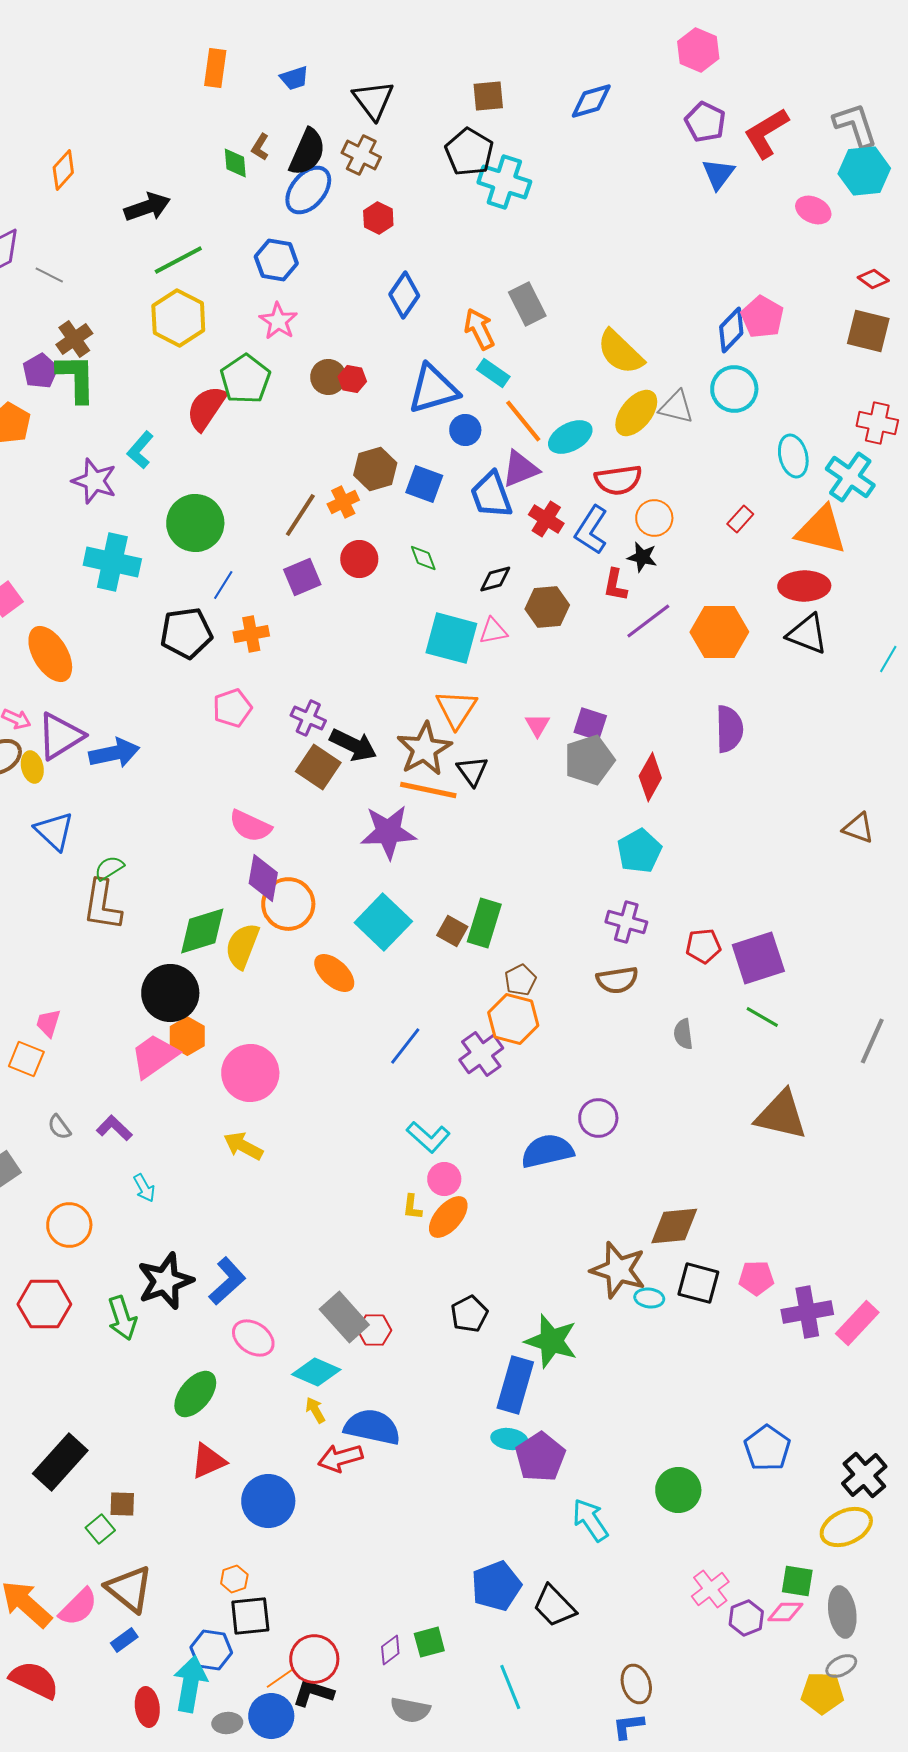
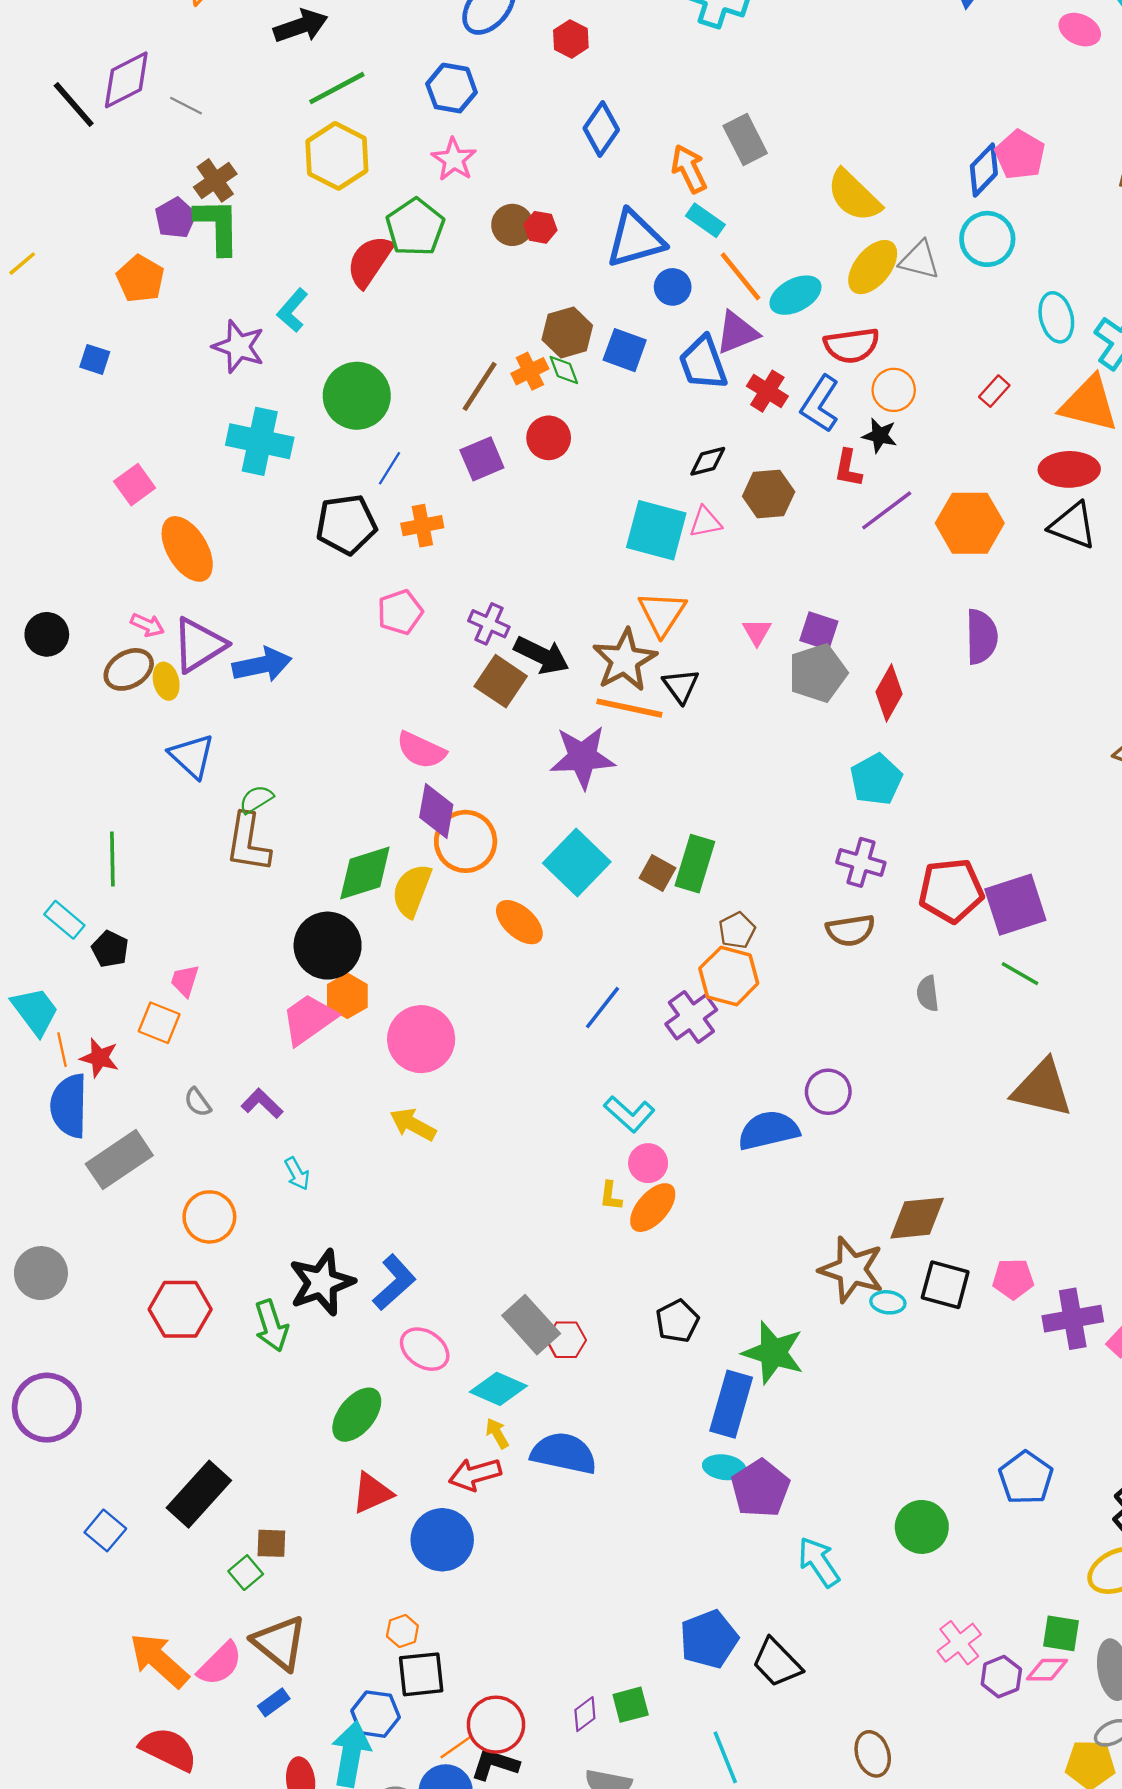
green diamond: (423, 558) -> (564, 370), moved
red pentagon: (703, 946) -> (951, 891), size x1.6
red arrow: (340, 1458) -> (475, 1474), moved

